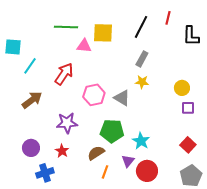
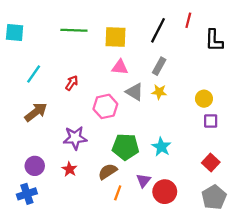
pink triangle: (84, 46) -> (120, 67), moved
cyan square: (13, 47) -> (15, 33), moved
red arrow: (64, 74) -> (72, 83), size x0.6
gray triangle: (122, 98) -> (134, 92), moved
cyan star: (141, 141) -> (161, 147), moved
blue cross: (45, 173) -> (27, 194), moved

